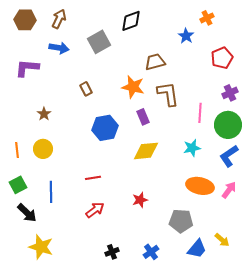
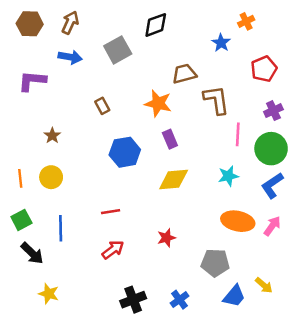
brown L-shape: (168, 94) -> (216, 100), moved
yellow star: (41, 247) -> (49, 294), size x0.7
black cross: (112, 252) -> (133, 300), size x1.5

